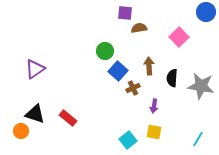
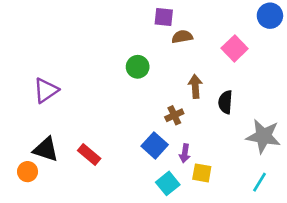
blue square: (118, 71) -> (155, 145), moved
gray star: (201, 86) -> (263, 136), moved
purple arrow: (154, 106) -> (185, 153), moved

